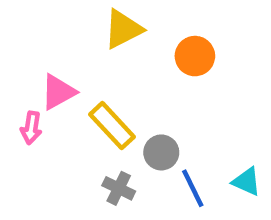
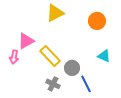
orange circle: (195, 56) -> (97, 21), moved
cyan triangle: (246, 182) -> (104, 56), moved

